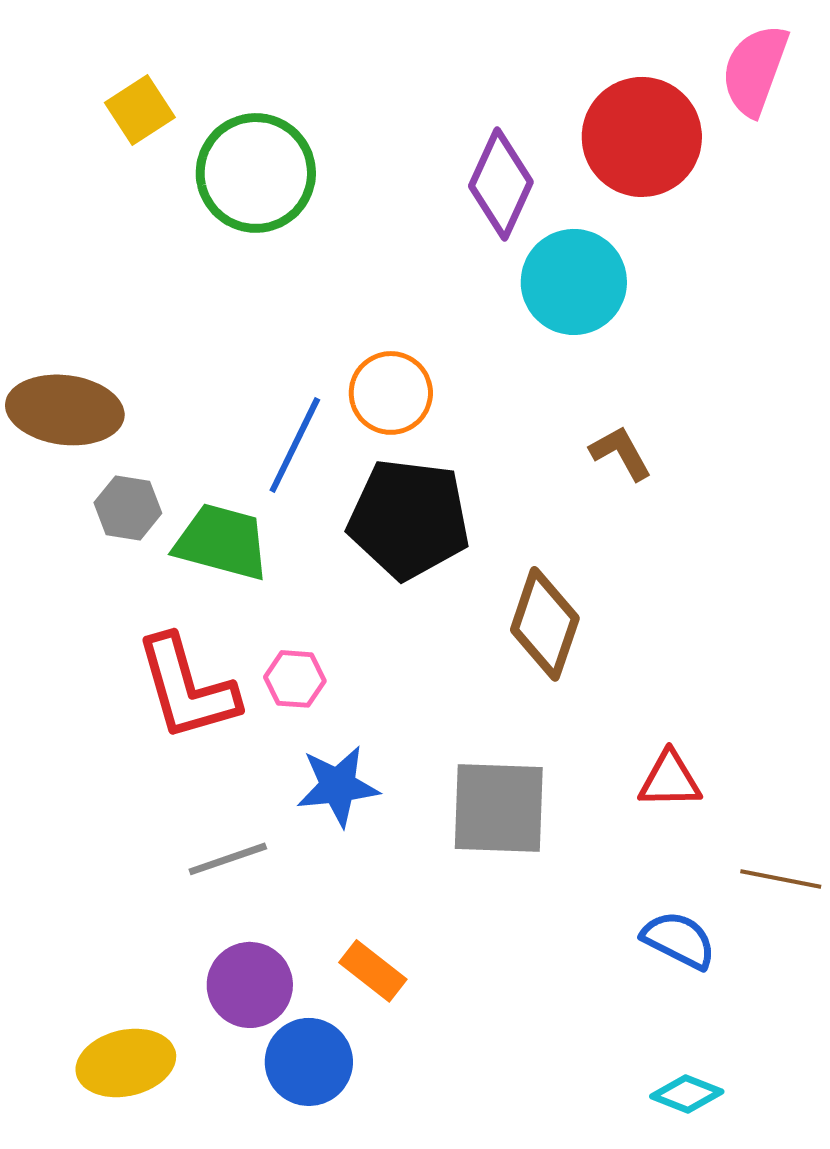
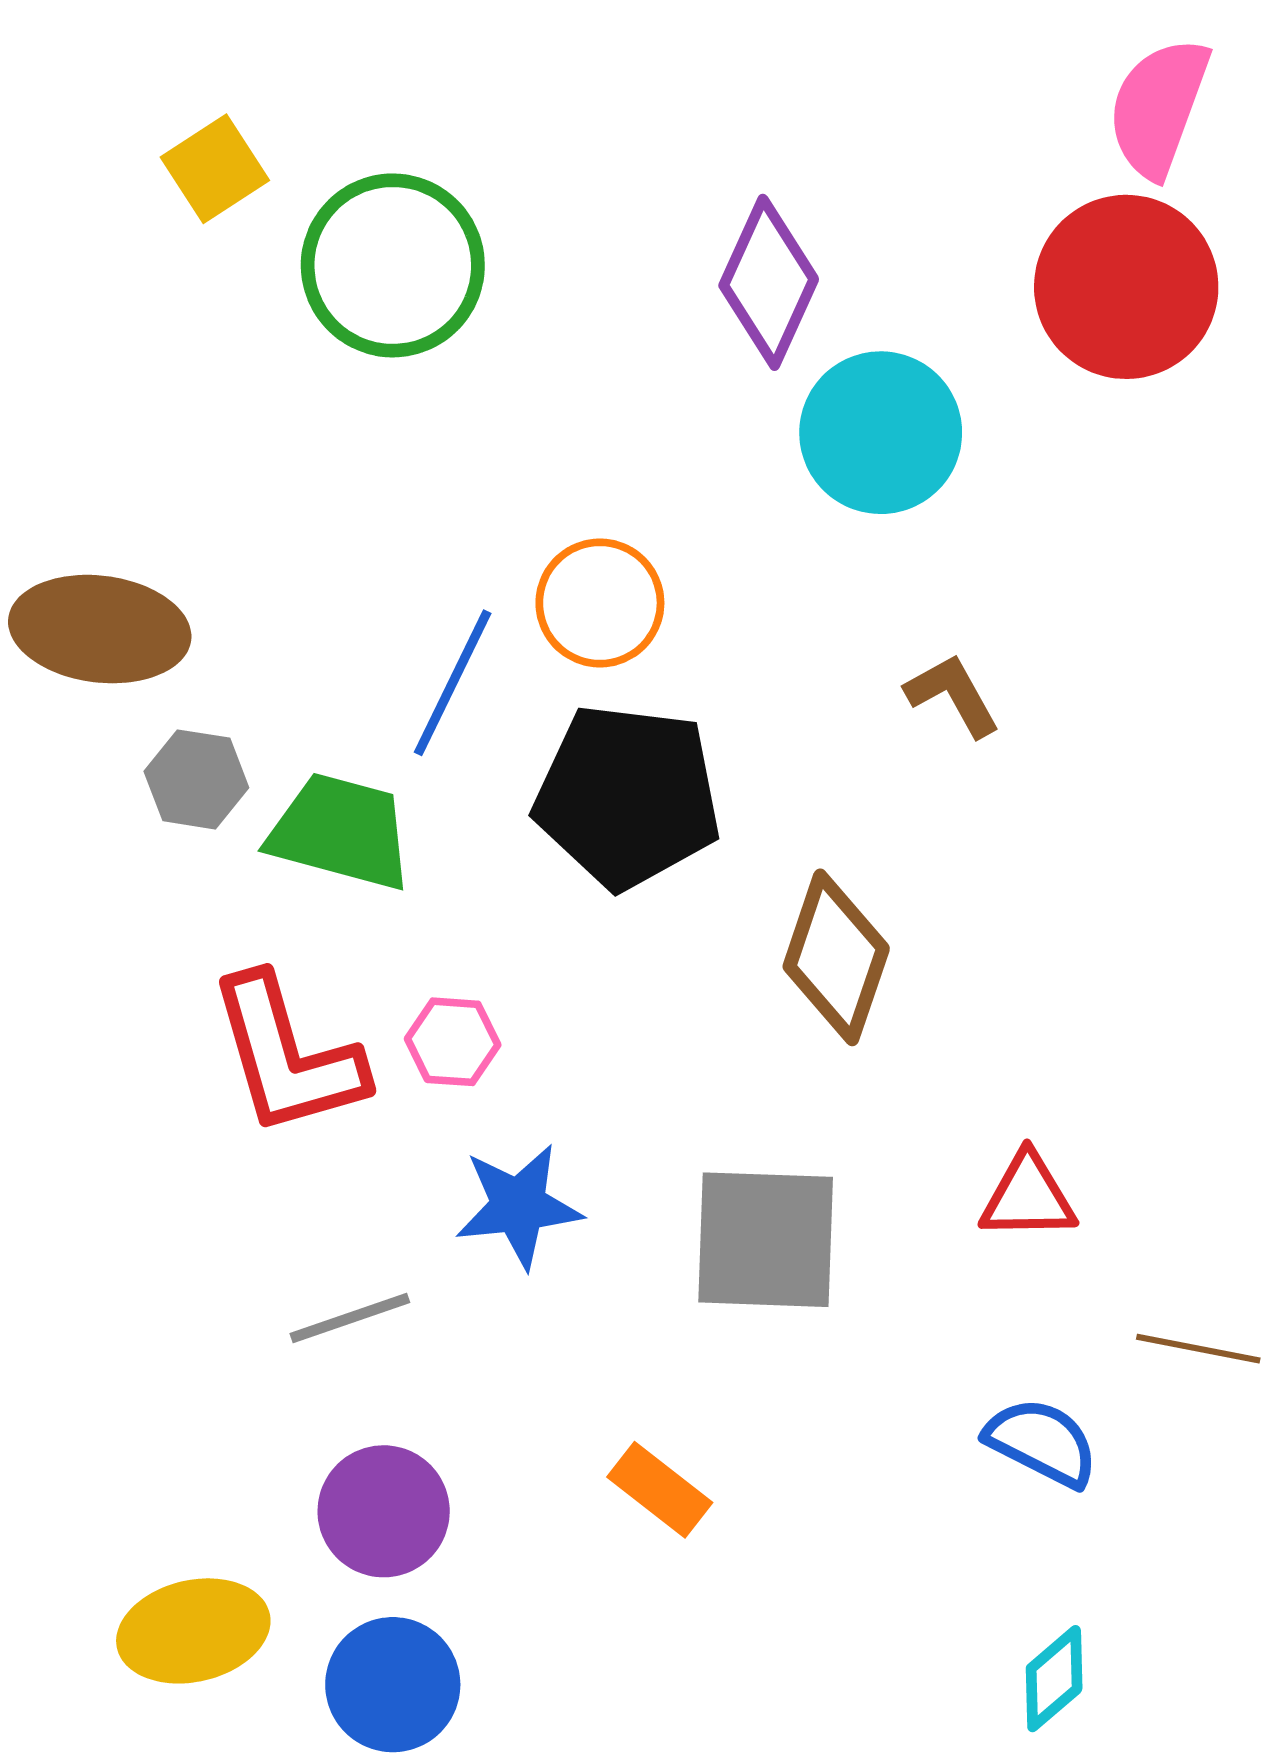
red circle: (642, 137) -> (1126, 287), moved
orange rectangle: (373, 971) -> (660, 1490), moved
blue circle: (309, 1062) -> (393, 1685), moved
cyan diamond: (687, 1094) -> (1054, 1679), turned -62

